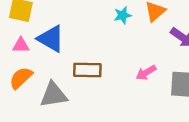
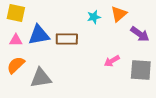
blue triangle: (51, 39) -> (39, 35), turned -40
brown rectangle: (87, 70) -> (67, 39), moved

